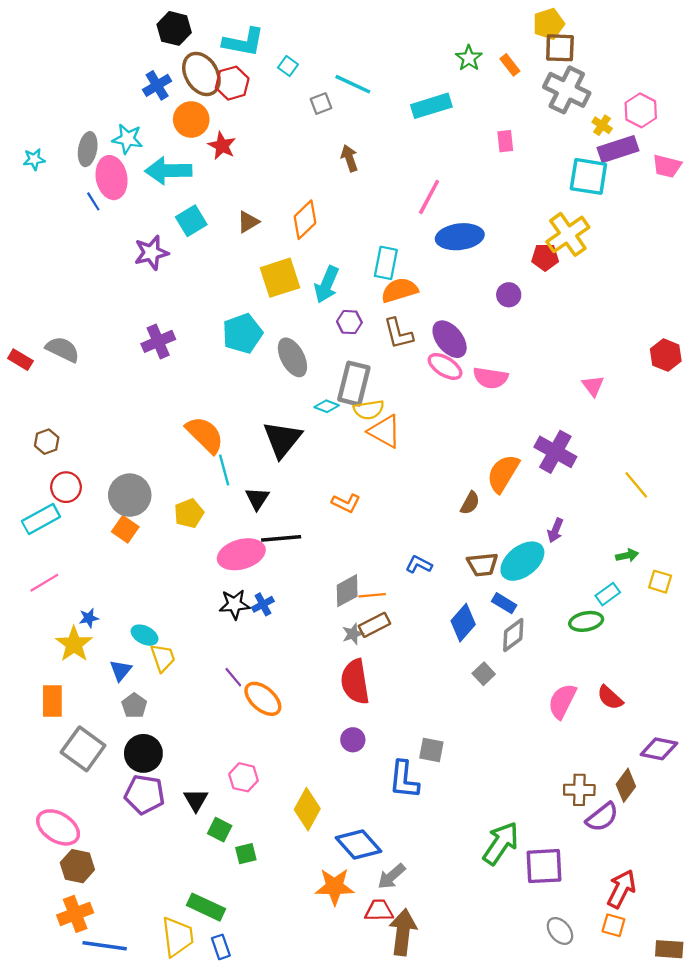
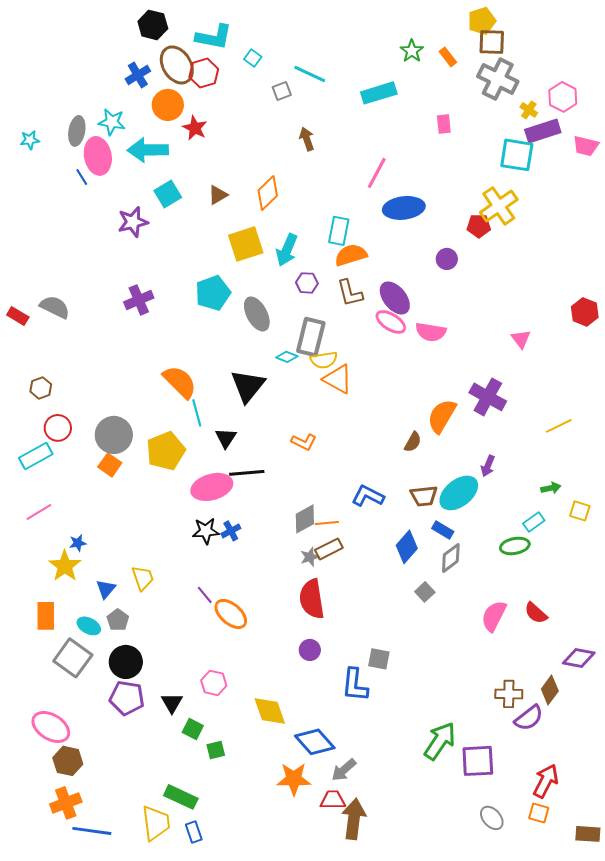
yellow line: (636, 485) -> (559, 426), turned -76
yellow pentagon: (189, 513) -> (166, 451), size x1.5
blue L-shape: (419, 565) -> (368, 496), size x1.4
cyan ellipse: (145, 635) -> (89, 626), moved
yellow diamond: (307, 809) -> (270, 711), turned -48

